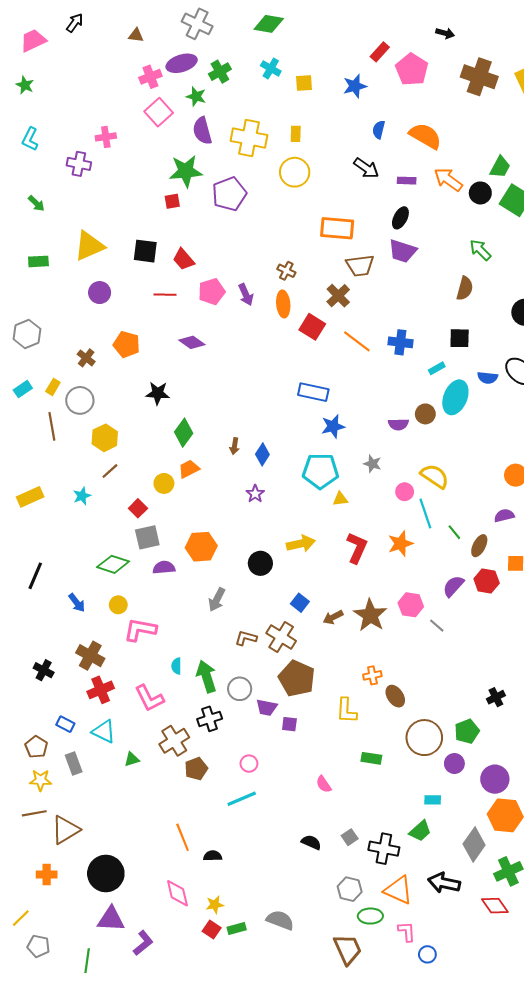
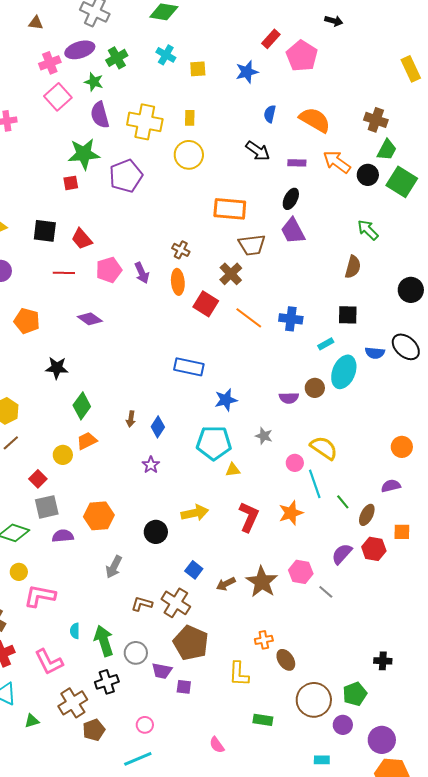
brown cross: (479, 77) -> (376, 120), moved, size x0.7
purple trapezoid: (403, 251) -> (293, 231), turned 44
blue rectangle: (313, 392) -> (189, 367), moved
black cross: (496, 697) -> (383, 661), turned 30

